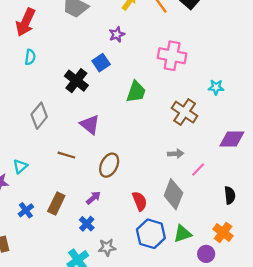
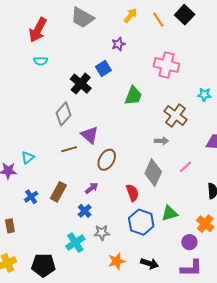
cyan semicircle: (30, 57) -> (41, 61), turned 80
gray diamond: (39, 116) -> (63, 114), moved
purple triangle: (90, 125) -> (90, 135), moved
gray arrow: (176, 154) -> (161, 141), moved
brown line: (66, 155) -> (69, 149), turned -35
gray diamond: (173, 194) -> (153, 173), moved
green triangle: (182, 234) -> (170, 213), moved

